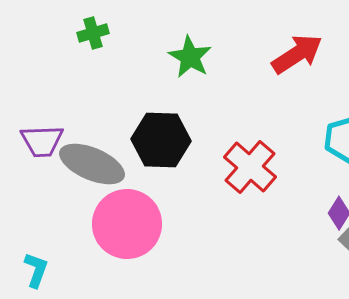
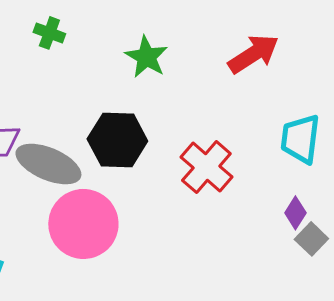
green cross: (93, 33) -> (49, 33), turned 36

